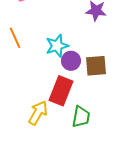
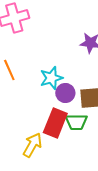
green trapezoid: (81, 117) -> (76, 122), moved, turned 80

